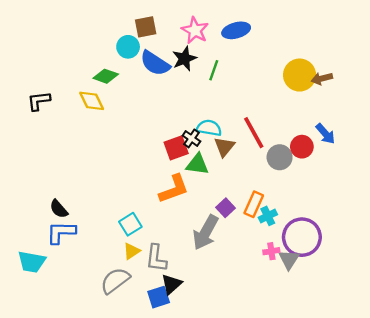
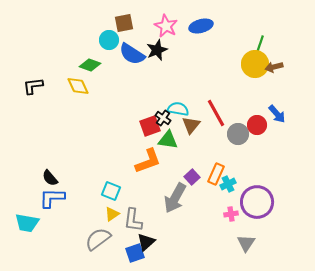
green line: (214, 70) -> (260, 44), moved
cyan square: (130, 224) -> (111, 191), turned -36
gray triangle: (289, 259) -> (246, 243), moved

